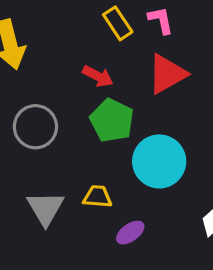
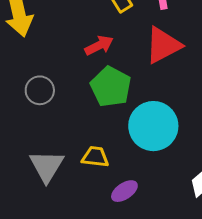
red arrow: (98, 76) -> (99, 45), turned -56
gray circle: (35, 127) -> (40, 90), size x0.7

